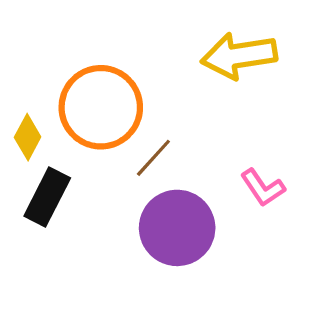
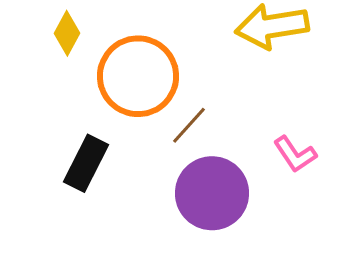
yellow diamond: (28, 137) -> (67, 33), moved

